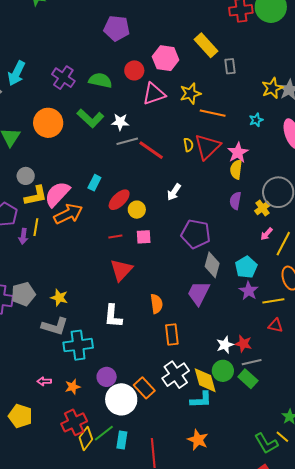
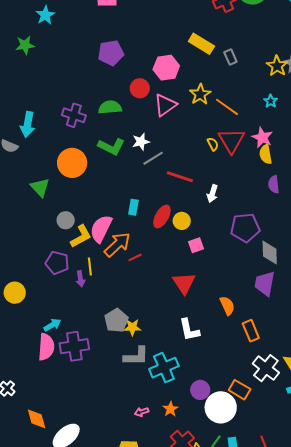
orange line: (213, 113) -> (227, 107), turned 40
red line: (151, 150) -> (180, 177), moved
red line: (115, 237) -> (135, 257), moved
gray pentagon: (23, 294) -> (116, 320), moved

